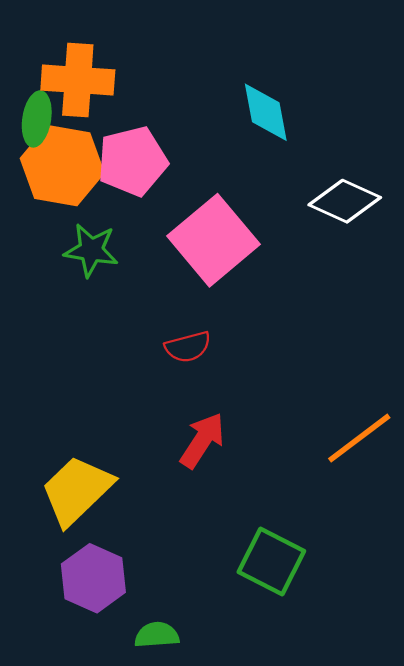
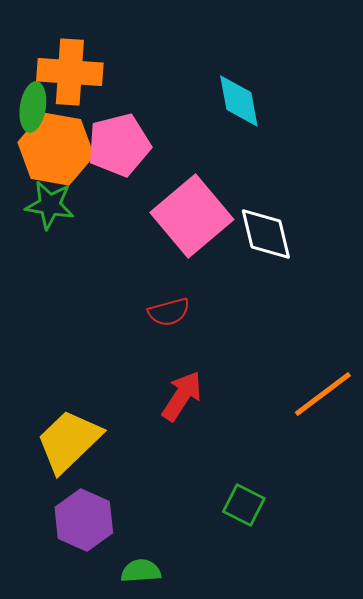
white diamond: (345, 201) -> (266, 234), moved, turned 52
green star: (91, 250) -> (50, 205), moved
green square: (271, 562) -> (244, 505), size x0.7

